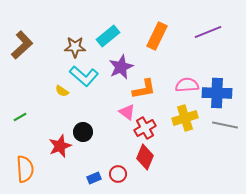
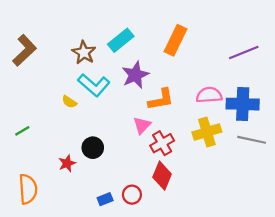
purple line: (208, 32) -> (244, 53), moved
brown star: (75, 47) -> (84, 53), turned 30
pink triangle: (127, 112) -> (142, 125), turned 36
red star: (60, 146) -> (67, 163), size x0.7

